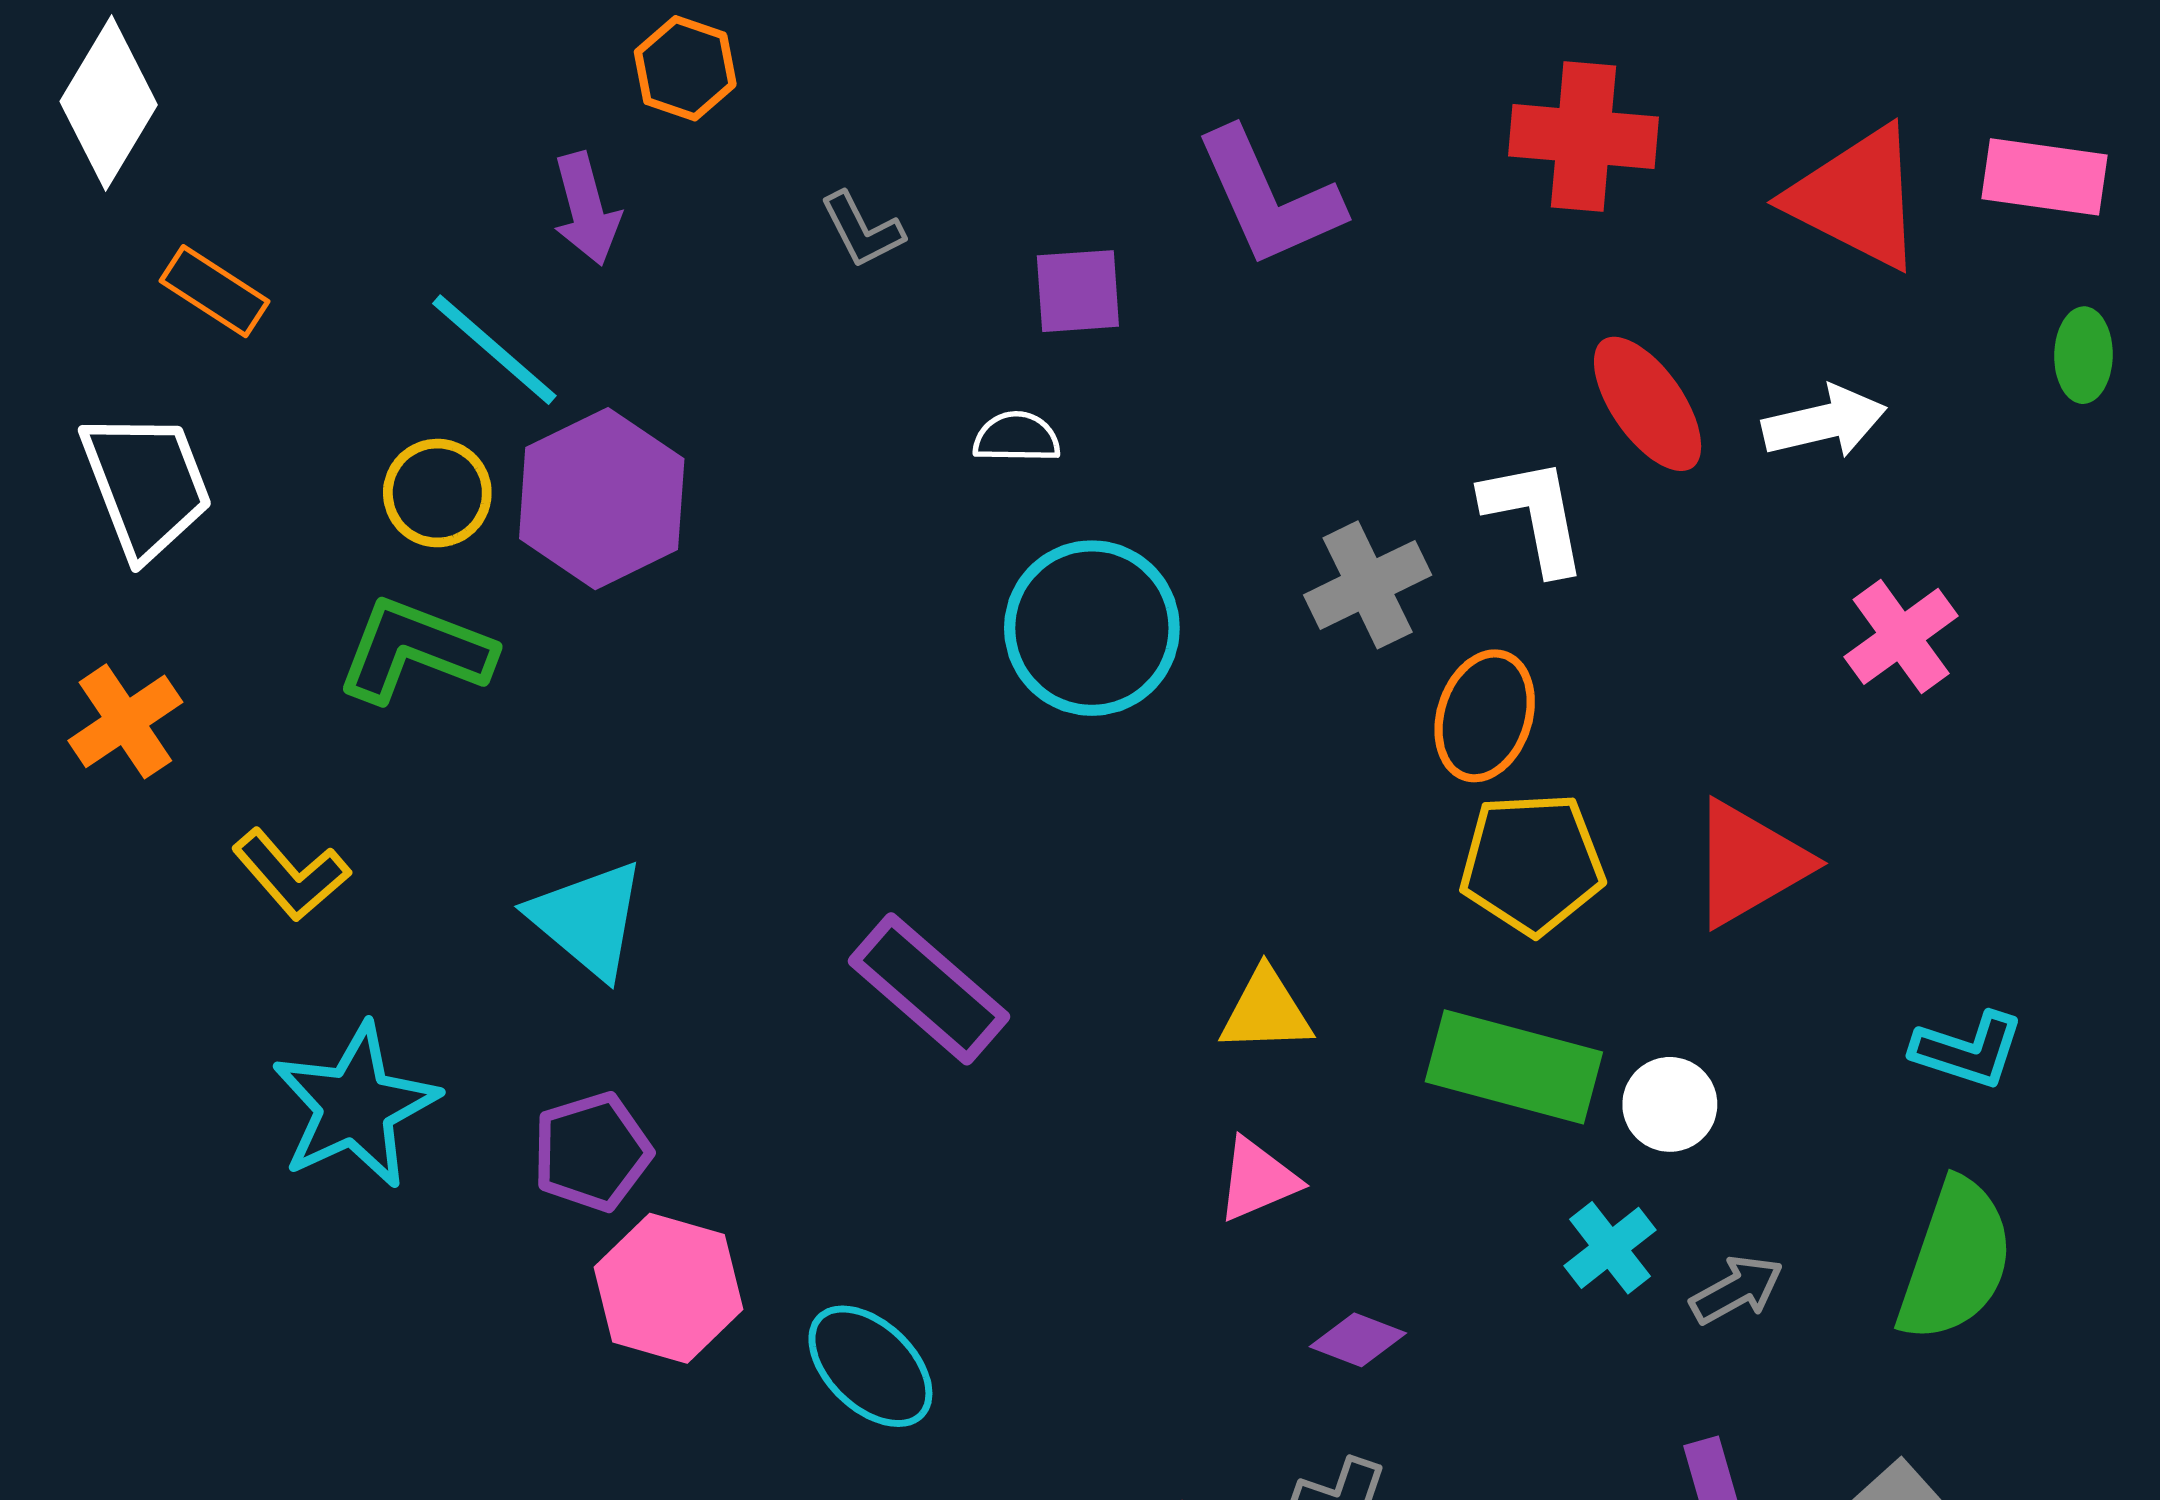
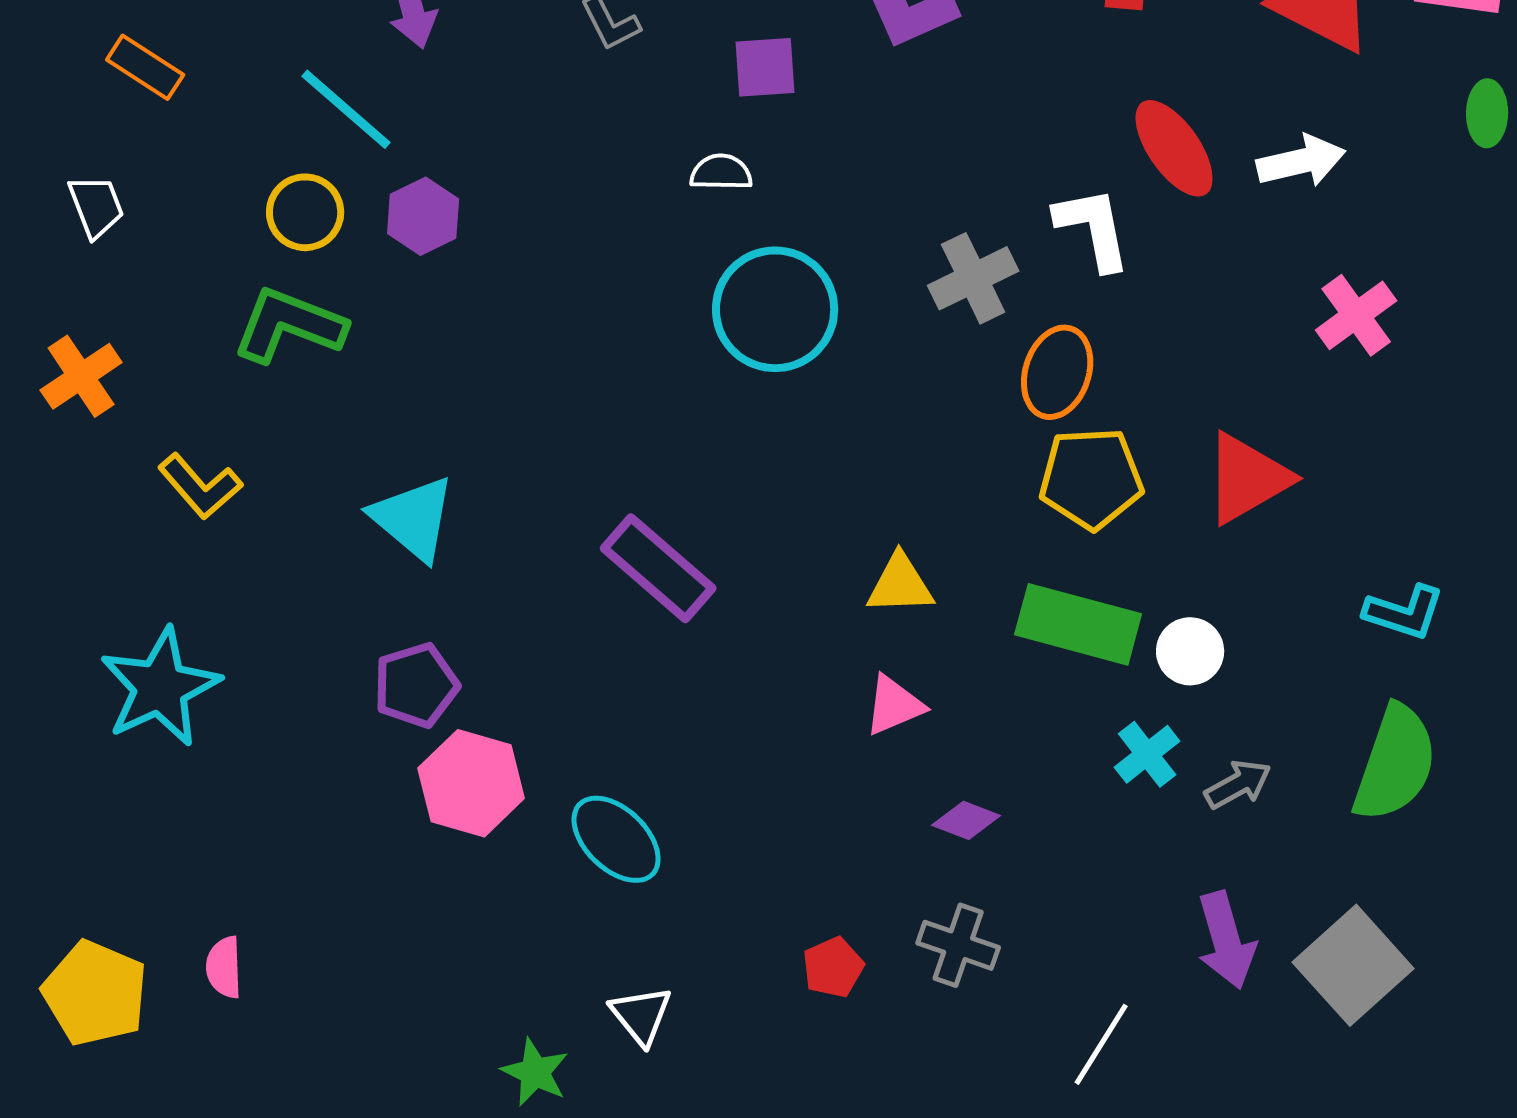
white trapezoid: (146, 485) -> (96, 206), size x0.6
purple hexagon: (602, 499) -> (423, 216), size x0.6
cyan star: (355, 1106) -> (160, 687), moved

